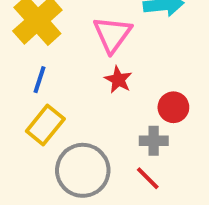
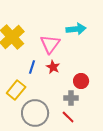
blue line: (39, 80) -> (32, 67), moved

